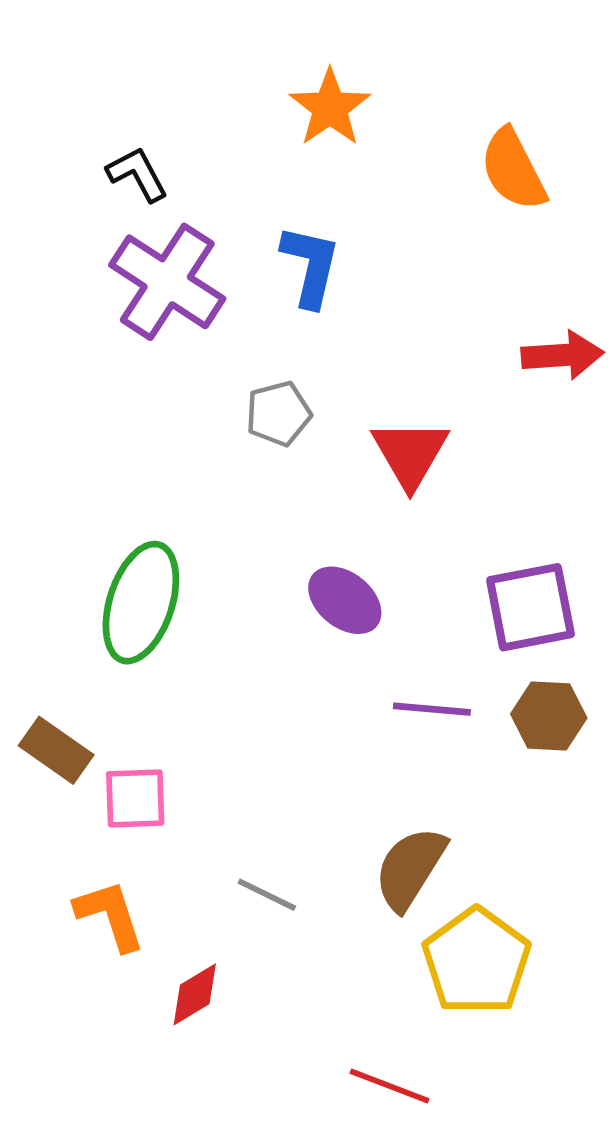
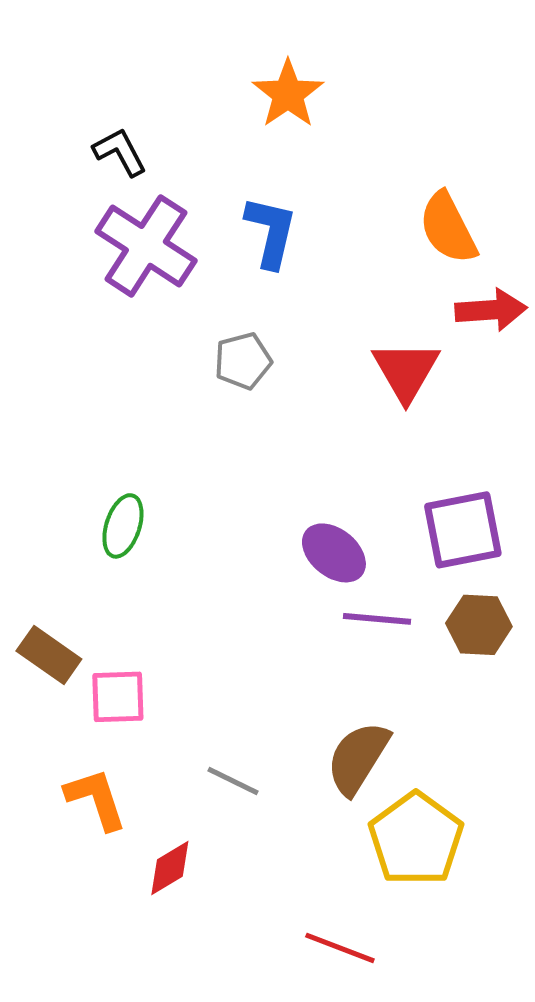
orange semicircle: (513, 170) -> (448, 228), moved
red triangle: (410, 454) -> (406, 371), moved
purple ellipse: (345, 600) -> (334, 553), moved
green ellipse: (141, 603) -> (123, 526), size x0.6

